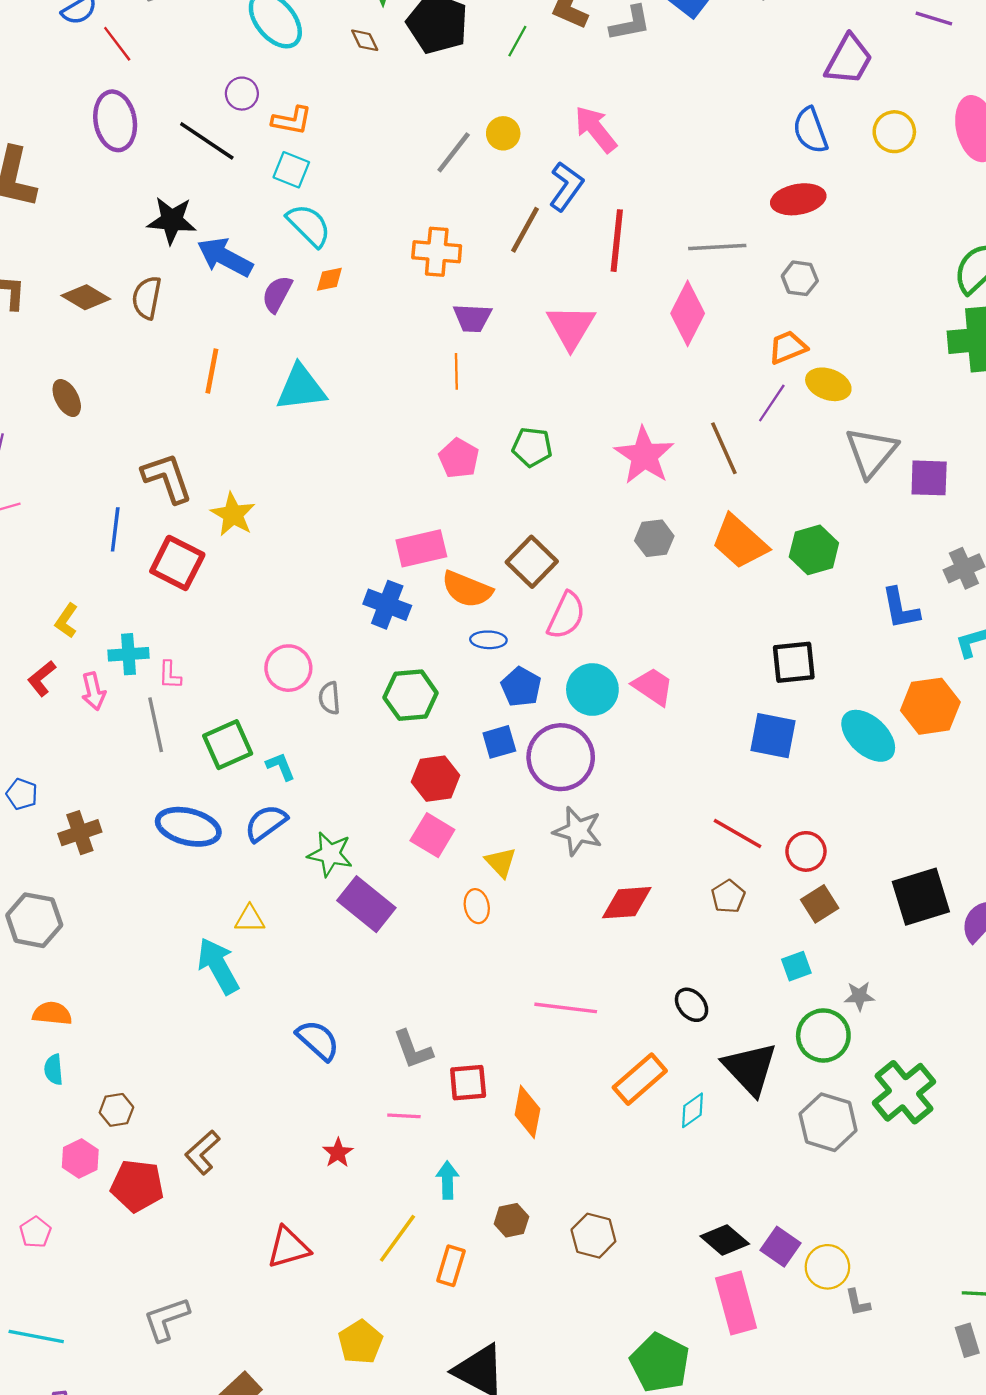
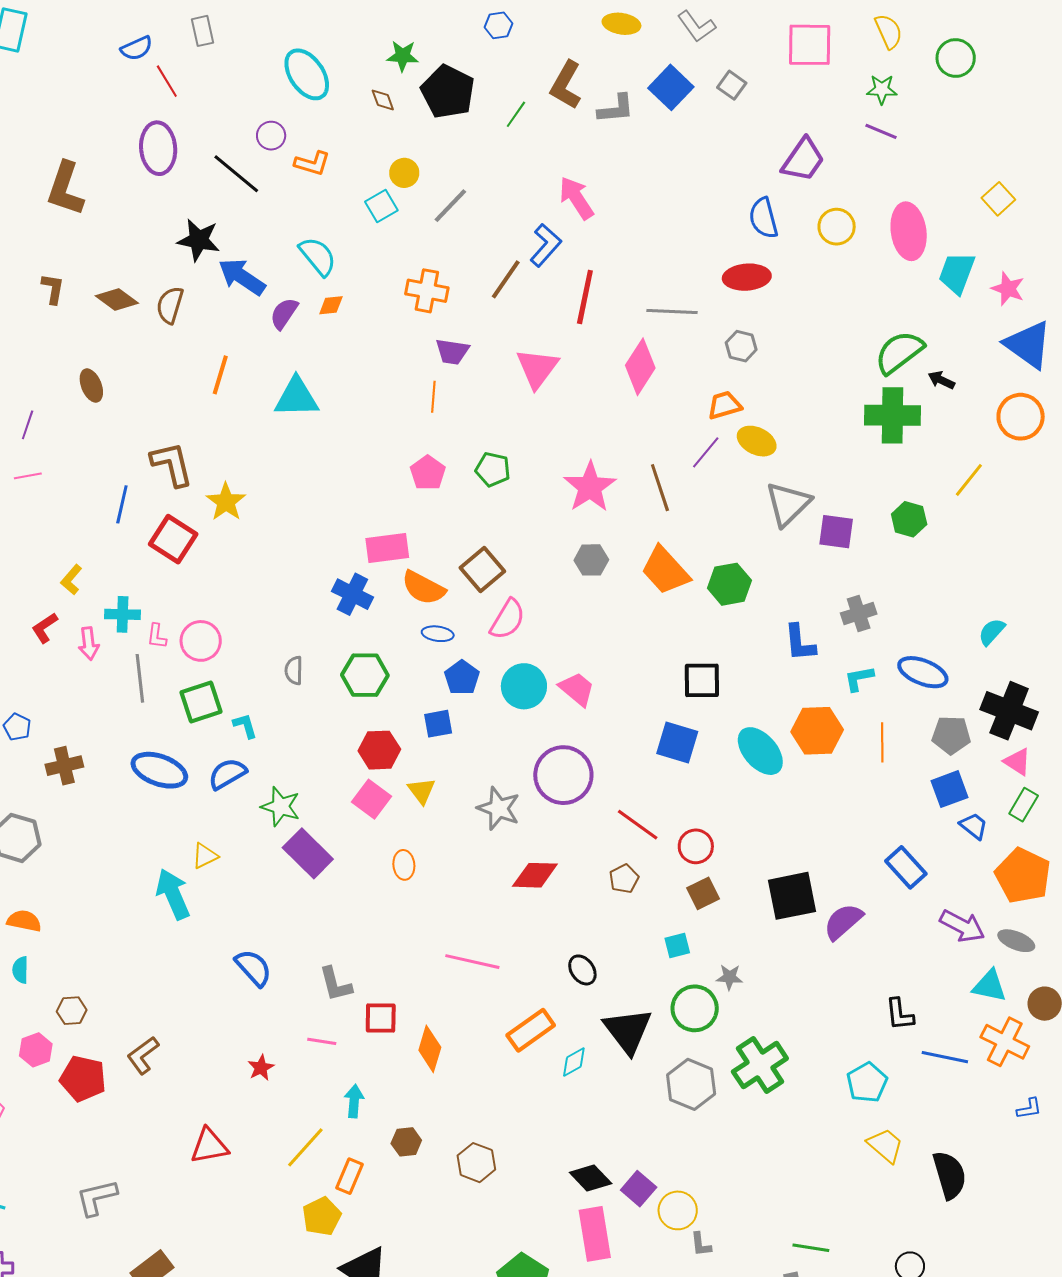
yellow circle: (503, 133) -> (404, 173), moved
cyan square: (291, 170) -> (381, 206), moved, turned 32
pink circle: (288, 668) -> (201, 641), moved
purple circle: (561, 757) -> (563, 775), moved
yellow triangle: (501, 862) -> (421, 791), moved
yellow triangle: (250, 919) -> (205, 856), turned -32
yellow pentagon: (360, 1342) -> (322, 1216), moved

